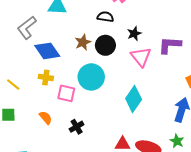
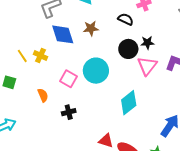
brown star: (83, 42) -> (91, 28), moved
black circle: (105, 45) -> (128, 49), moved
yellow cross: (46, 77) -> (40, 55), moved

